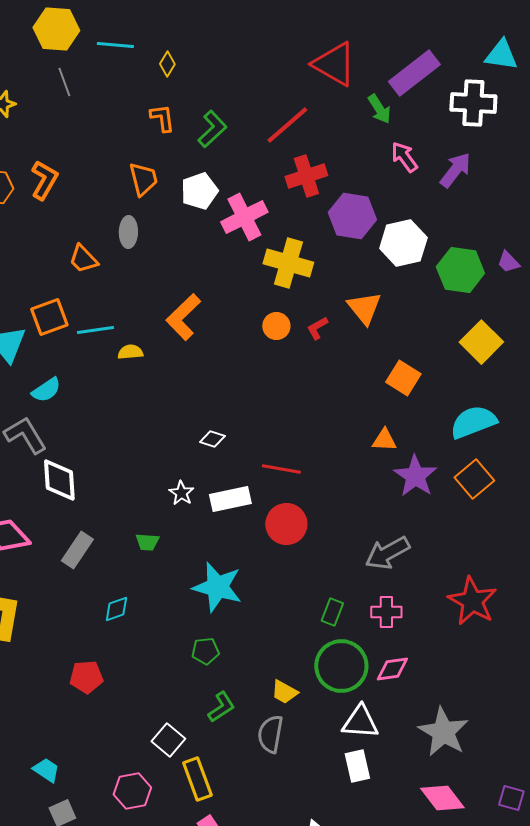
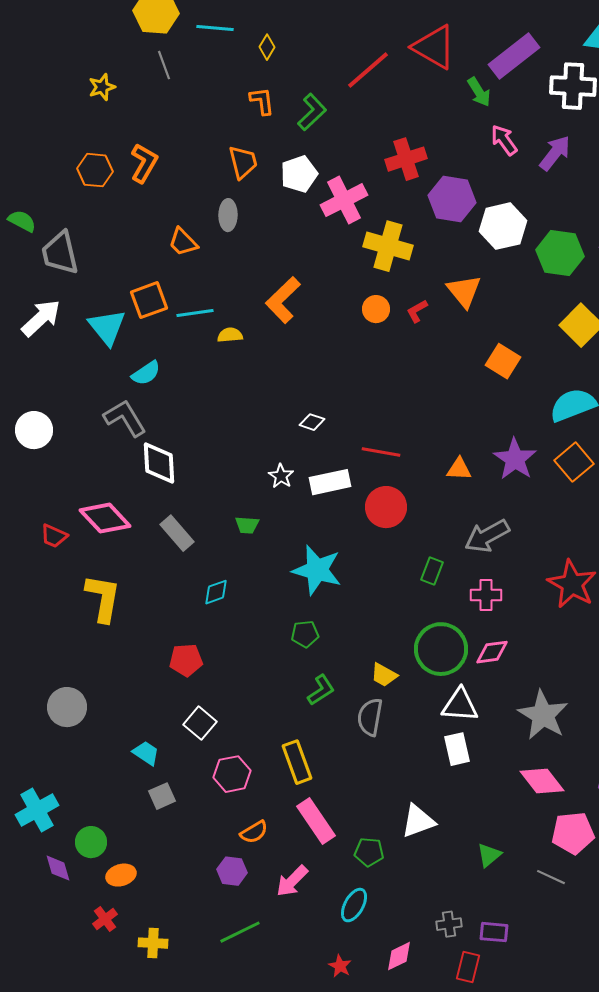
red line: (287, 125) -> (368, 70), moved
orange triangle: (384, 440) -> (459, 469), moved
gray rectangle: (77, 550) -> (177, 533), turned -75
green rectangle: (332, 612) -> (432, 571), moved
white square: (168, 740) -> (200, 723), moved

